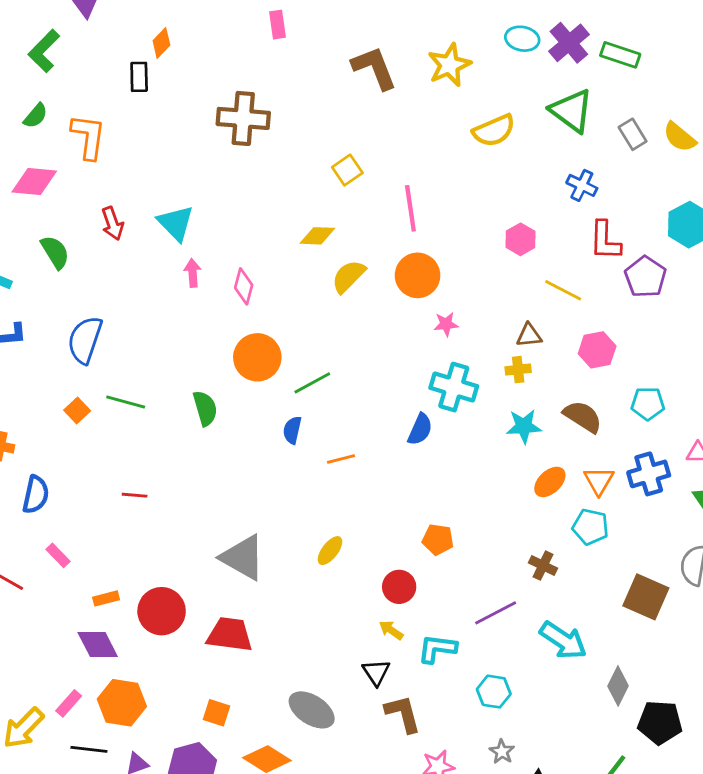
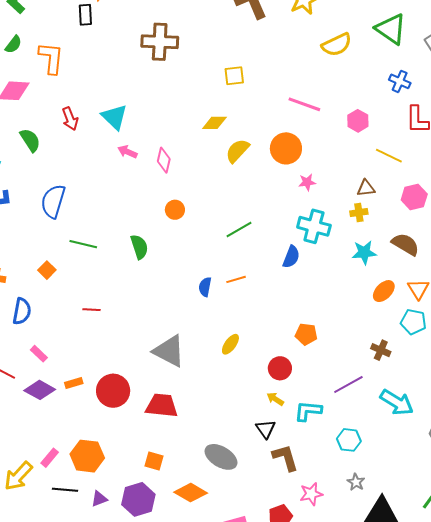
yellow square: (347, 170) -> (234, 76), turned 30
pink line: (410, 208) -> (304, 104), moved, turned -60
pink arrow: (193, 273) -> (127, 152), turned -60
orange circle: (257, 357) -> (175, 210), size x0.6
green line: (312, 383) -> (239, 229), moved
orange square: (77, 410) -> (47, 270), moved
blue semicircle: (292, 430) -> (205, 287), moved
purple diamond: (98, 645) -> (40, 390), moved, turned -32

